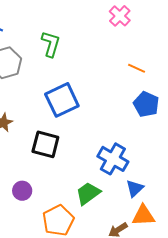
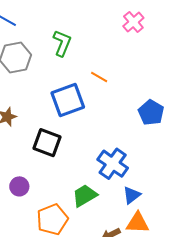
orange line: (137, 68) -> (99, 77), moved

